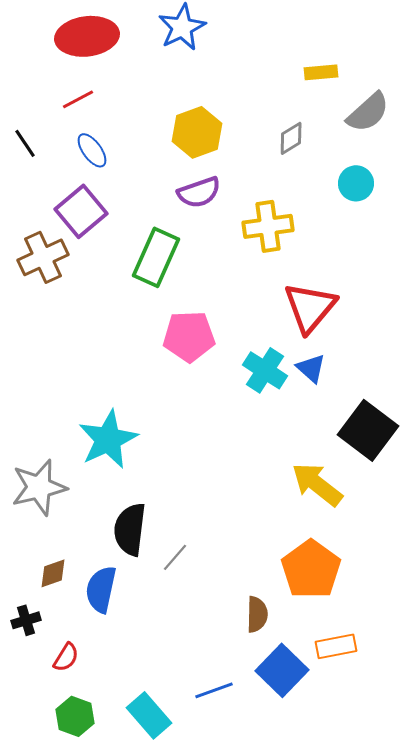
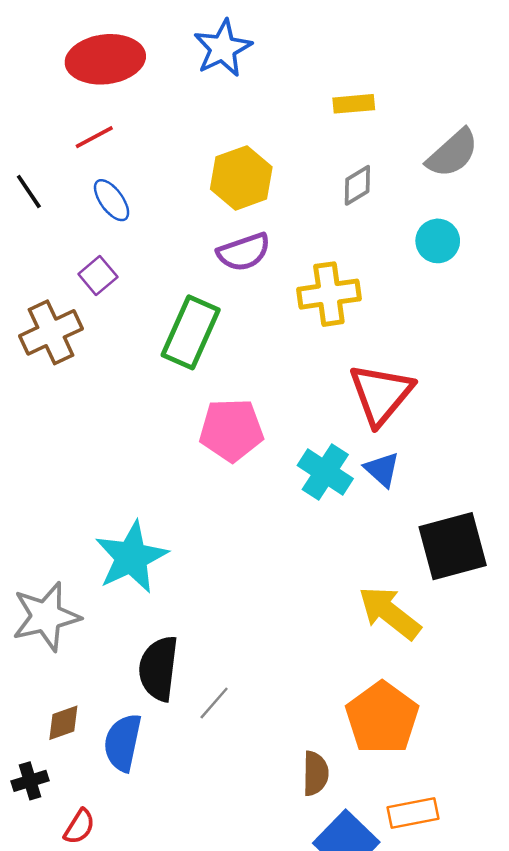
yellow rectangle: (321, 72) -> (354, 104), moved
purple square: (81, 211) -> (98, 276), size x0.6
black square: (368, 430) -> (453, 546), turned 38

